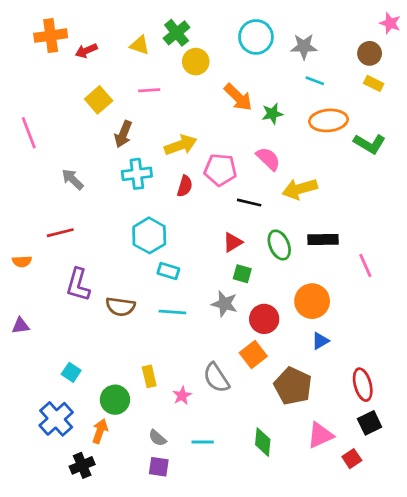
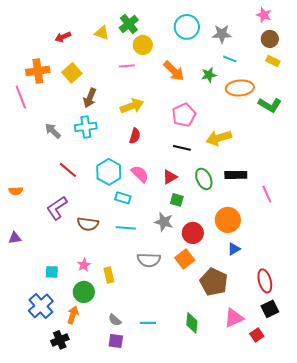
pink star: (390, 23) -> (264, 15), moved
orange cross: (51, 36) -> (38, 71), moved
pink line: (149, 90) -> (127, 66), moved
green star: (272, 114) -> (209, 75), moved
pink semicircle: (268, 159) -> (140, 174), moved
pink pentagon: (220, 170) -> (184, 115), moved, turned -30
cyan cross: (137, 174) -> (86, 127), moved
red line: (60, 233) -> (68, 170), moved, turned 54
purple L-shape: (78, 285) -> (57, 208), turned 40
cyan square: (71, 372) -> (52, 272), turned -32
gray semicircle: (216, 378) -> (149, 260), moved, turned -55
pink star: (182, 396) -> (84, 265), moved

